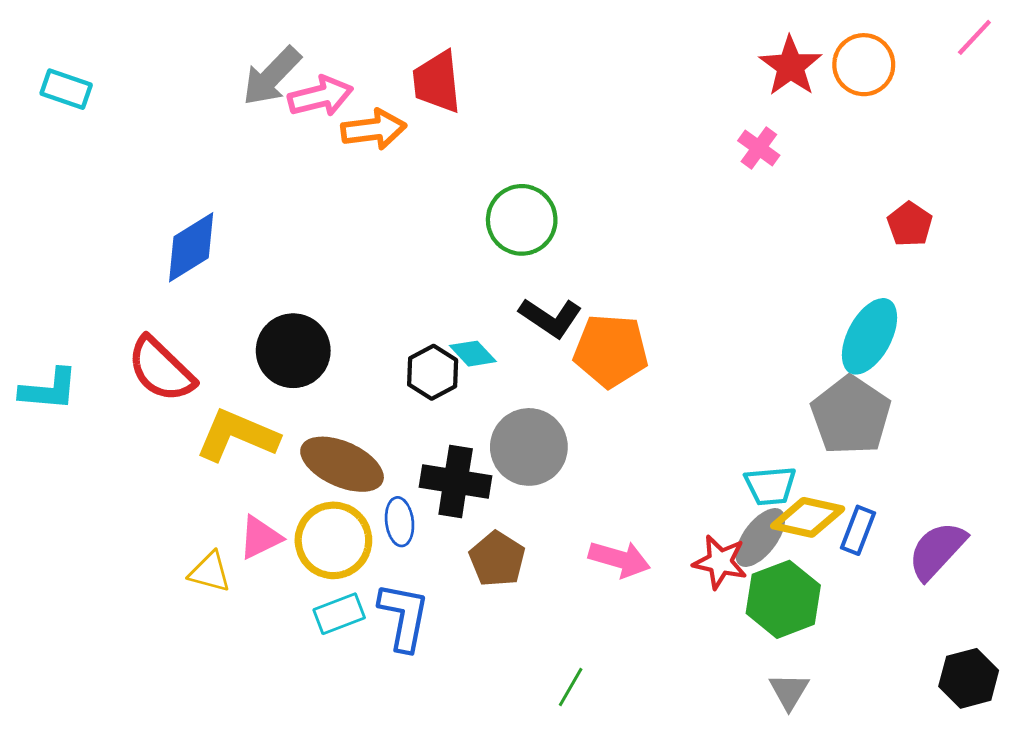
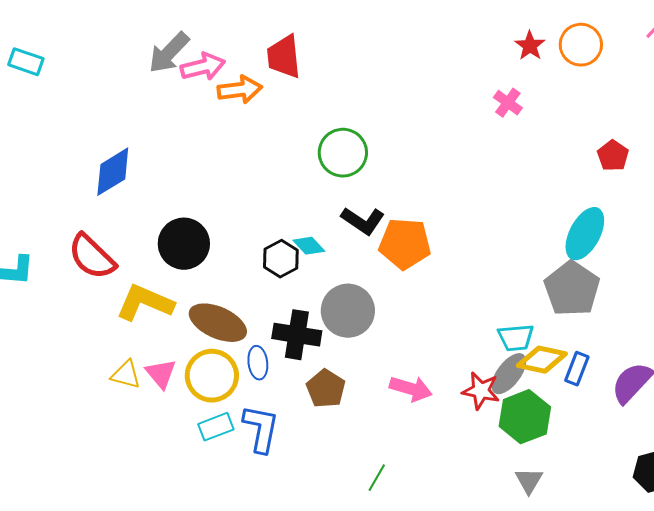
red star: (790, 66) -> (530, 46), size x0.7
pink triangle: (260, 538) -> (161, 374), turned -44
yellow triangle: (210, 572) -> (126, 375), moved

